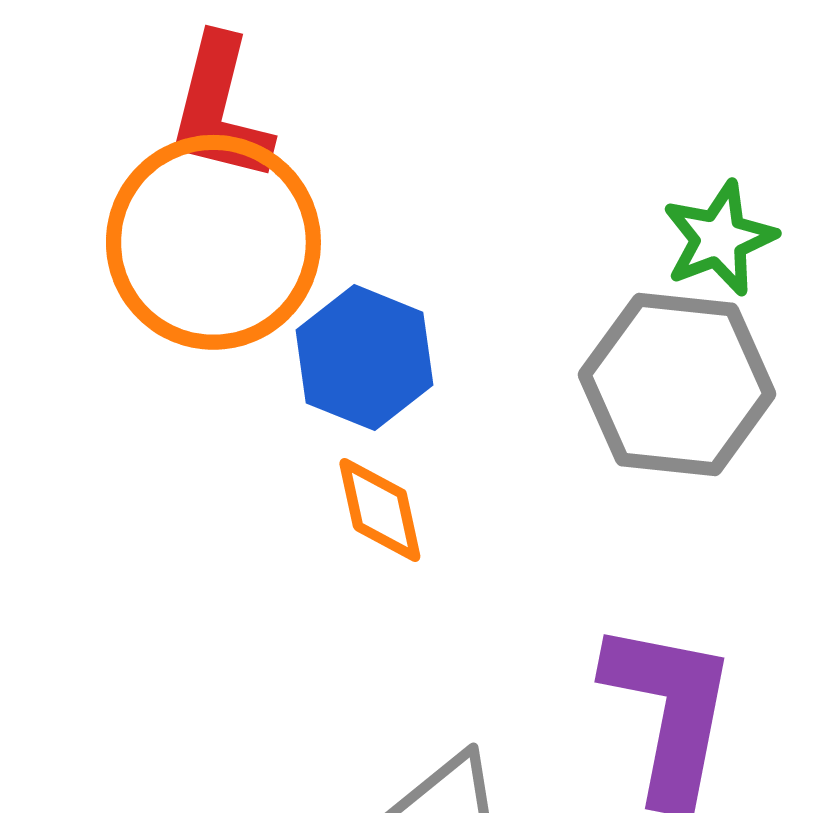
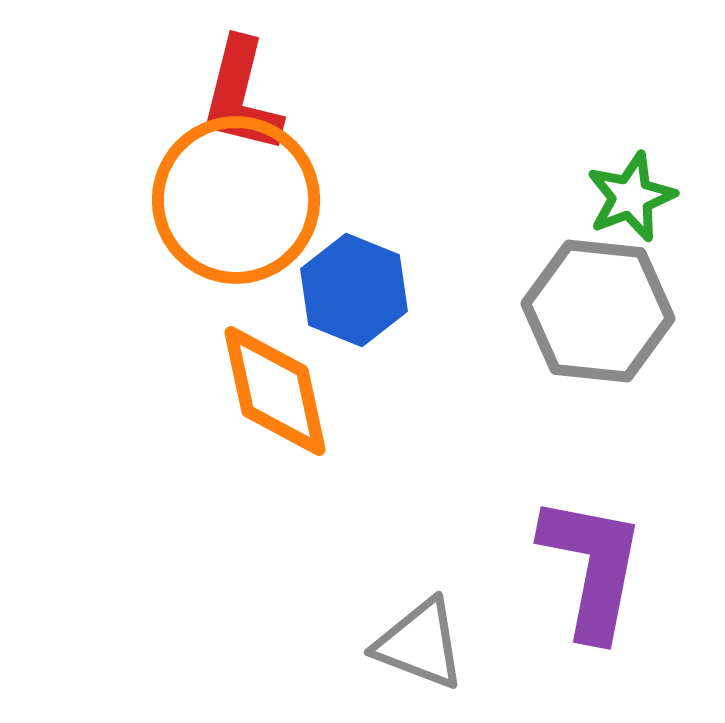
orange diamond: (380, 510) -> (275, 391), moved, size x1.6

